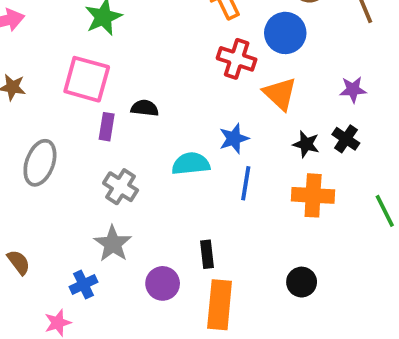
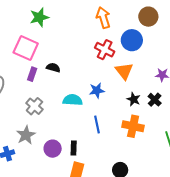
blue line: (246, 183) -> (97, 125), moved, turned -30
purple circle: (163, 283) -> (53, 149), moved

